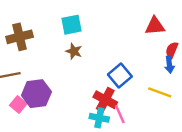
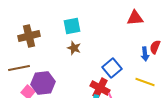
red triangle: (155, 26) -> (135, 18), moved
blue arrow: (169, 65) -> (145, 54), moved

